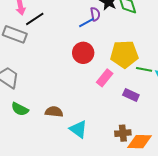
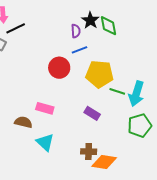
blue line: (86, 23) -> (80, 50), moved
pink rectangle: (105, 78) -> (45, 108), moved, turned 60
purple rectangle: (131, 95) -> (92, 113), moved

